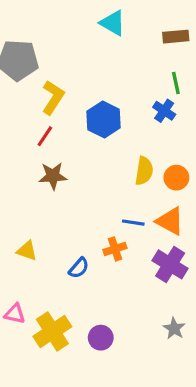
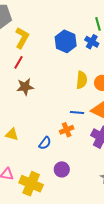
blue hexagon: (104, 119) -> (66, 41), moved
yellow cross: (52, 332) -> (31, 184), turned -30
purple circle: (101, 338) -> (62, 169), moved

